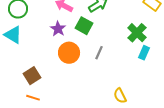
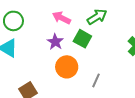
gray line: (99, 53) -> (96, 80), moved

